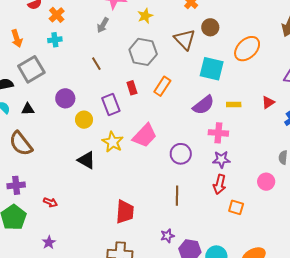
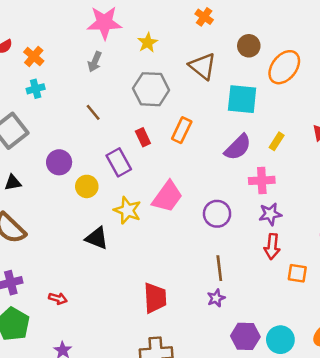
brown circle: (210, 27) -> (249, 46), moved
yellow rectangle: (234, 104) -> (277, 141), turned -48
purple star: (167, 236) -> (216, 298), moved

